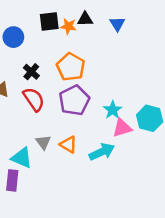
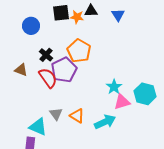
purple pentagon: (74, 100) -> (64, 70), moved

